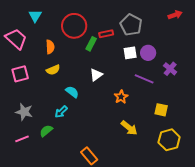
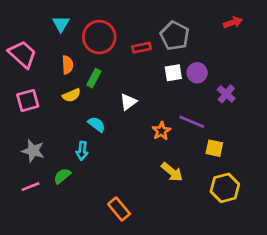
cyan triangle: (35, 16) -> (61, 24), moved
green rectangle: (91, 44) -> (94, 78), moved
purple line: (144, 79) -> (192, 122), moved
cyan arrow: (61, 112) -> (82, 151), turned -40

